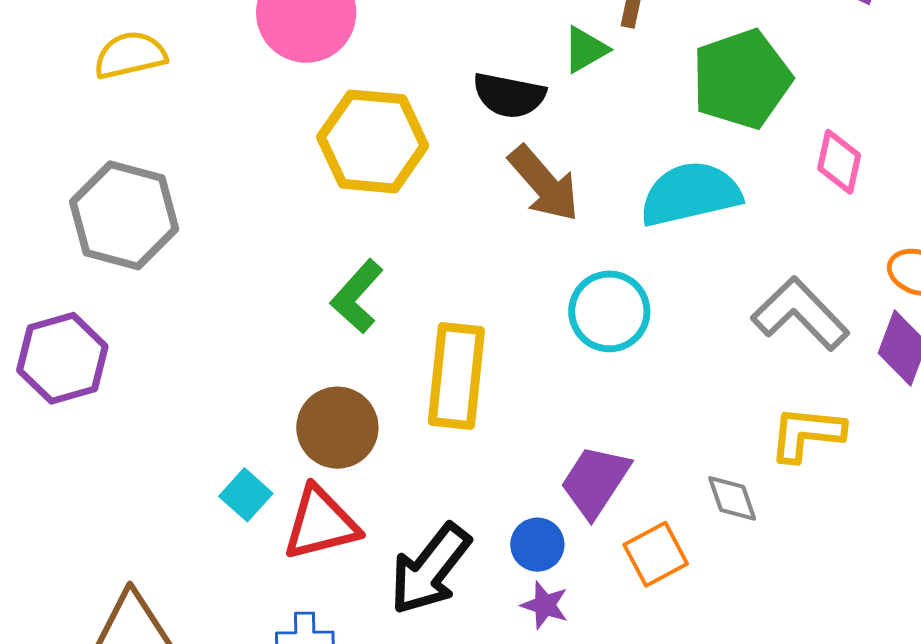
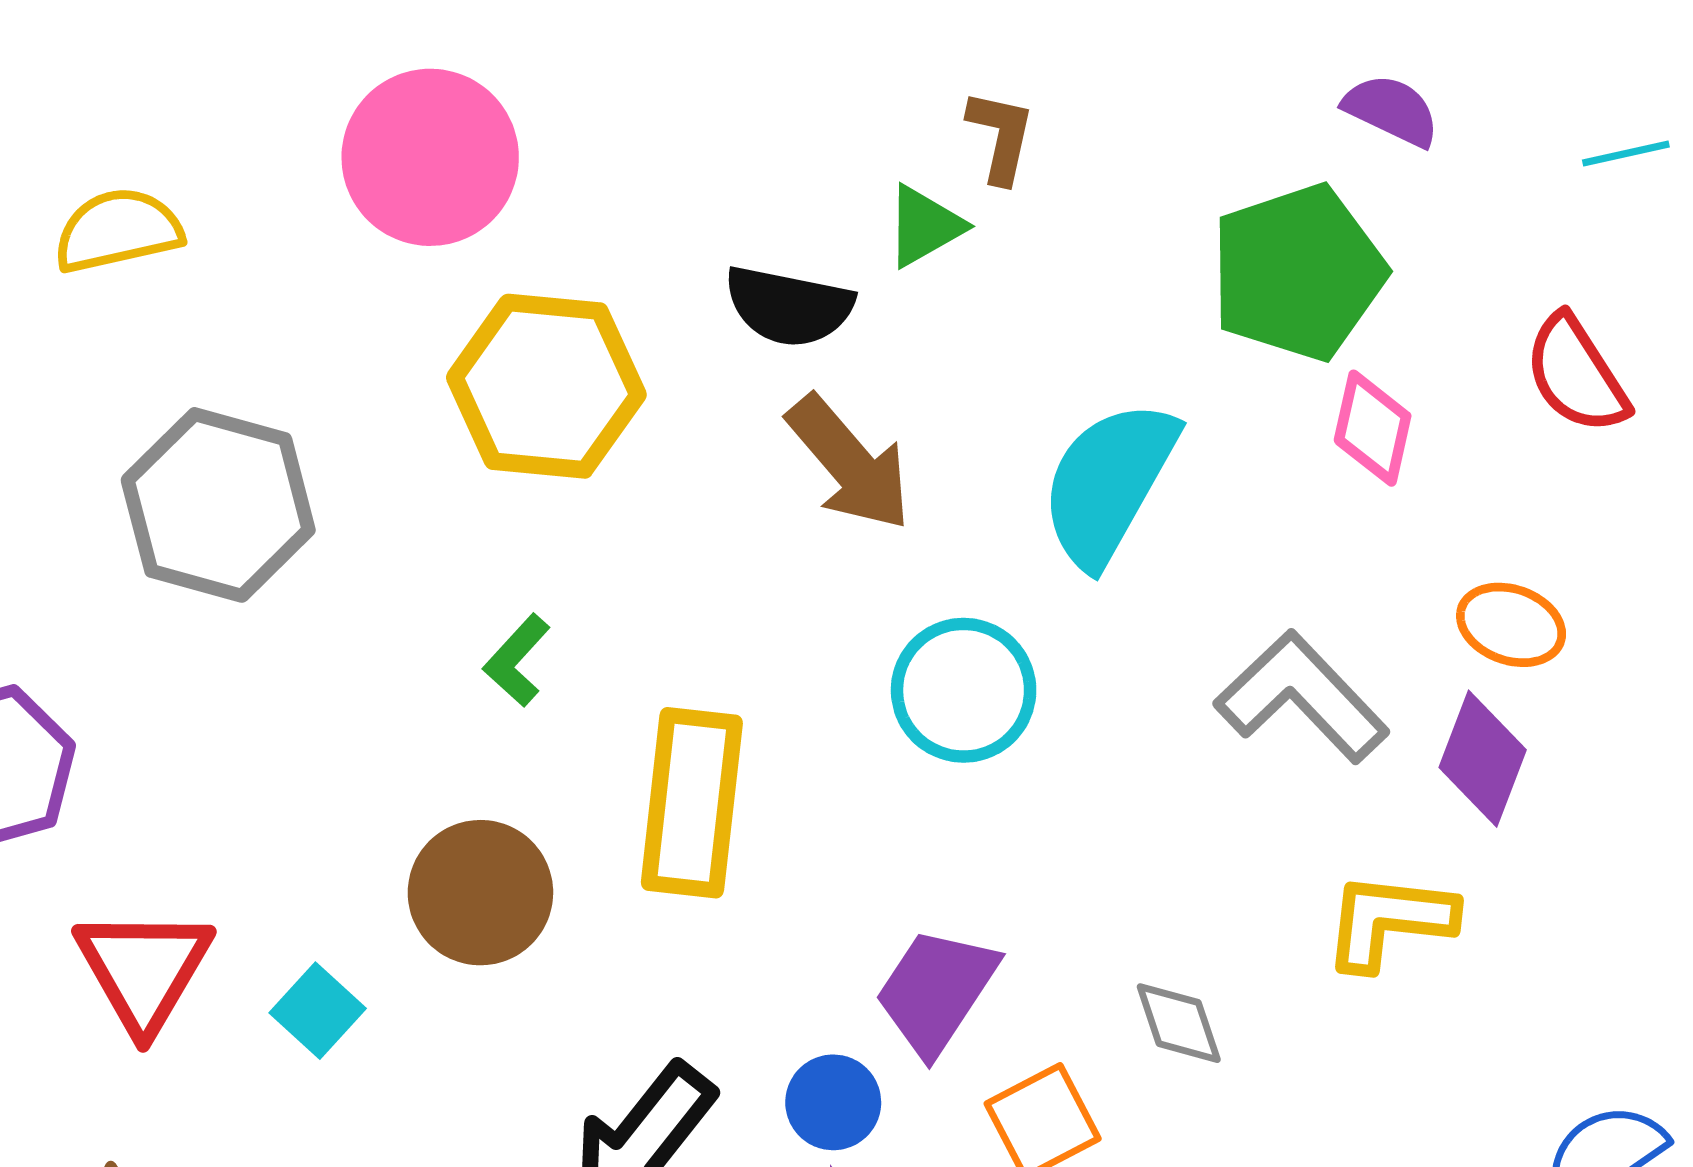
green pentagon: (742, 79) -> (1298, 272), moved
cyan semicircle: (690, 194) -> (1109, 483), turned -48
gray hexagon: (124, 215) -> (218, 505), moved
green L-shape: (357, 296) -> (517, 660), size x0.7
yellow L-shape: (807, 434) -> (1389, 921), moved
red triangle: (321, 523) -> (144, 969), moved, turned -46

